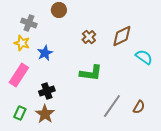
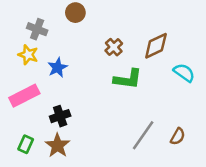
green L-shape: (91, 73) -> (128, 79), moved
pink rectangle: (19, 75) -> (24, 96), turned 30

